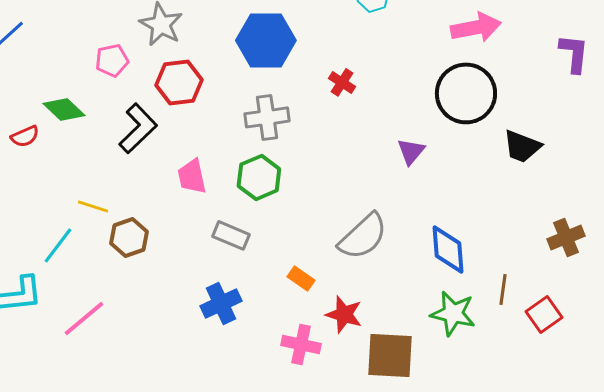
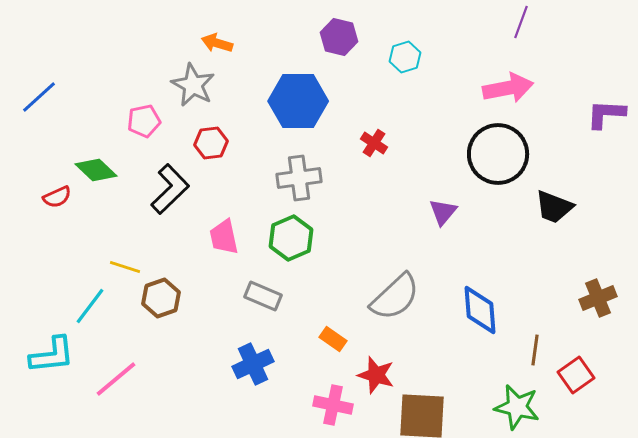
purple L-shape: (574, 53) -> (606, 114), turned -93
red hexagon: (179, 82) -> (211, 143), size x0.7
green star: (453, 313) -> (517, 407), moved

